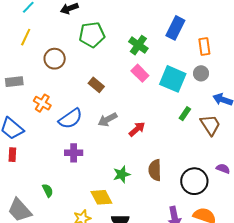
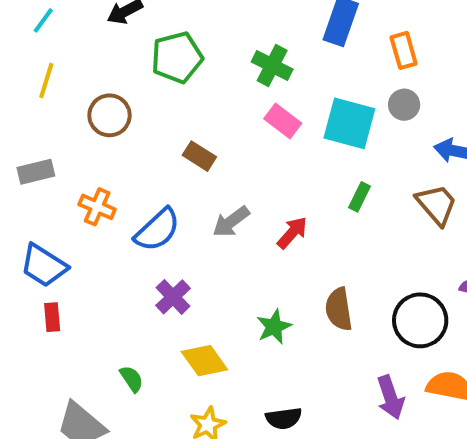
green rectangle: (185, 114) -> (360, 197), moved
purple cross: (74, 153) -> (173, 297), turned -36
yellow diamond: (101, 197) -> (204, 361), moved

